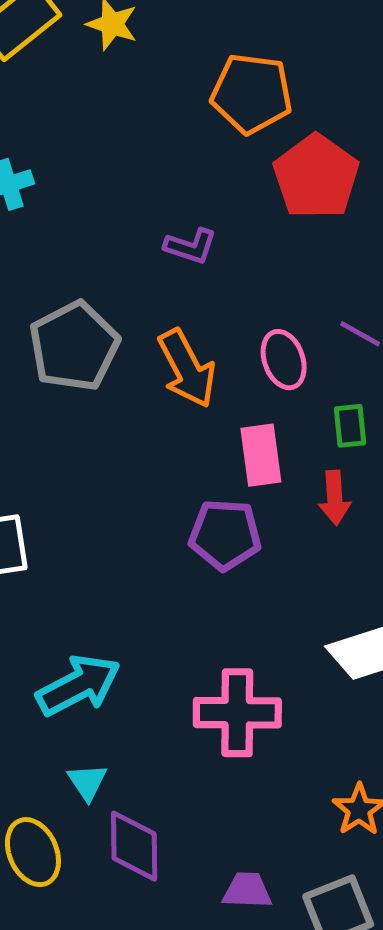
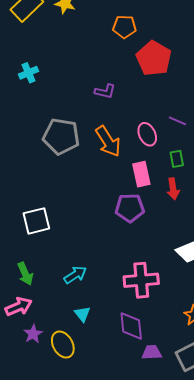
orange pentagon: (252, 93) -> (124, 27), size x0.7
gray pentagon: (74, 346) -> (61, 136), turned -30
cyan arrow: (78, 685) -> (75, 275), size x0.7
purple diamond: (134, 846) -> (131, 326), moved

